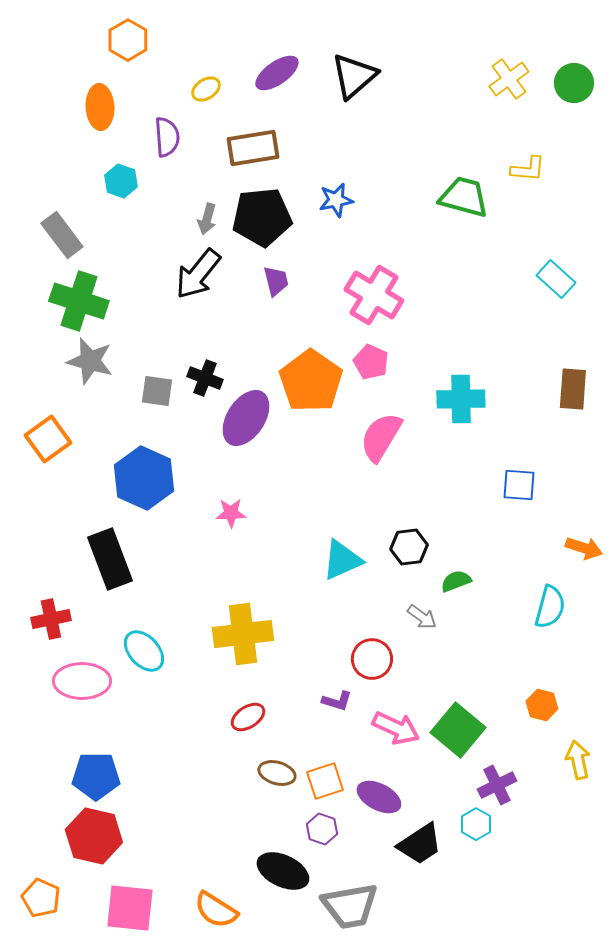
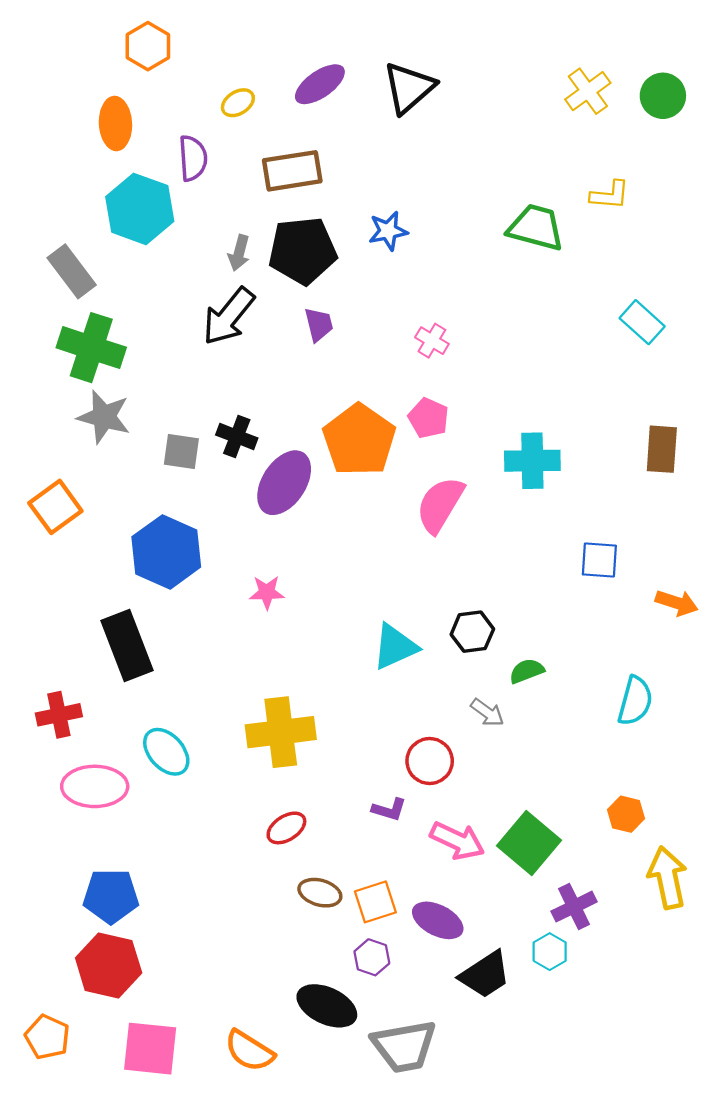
cyan hexagon: (121, 181) -> (140, 209), size x1.8
pink cross: (374, 295) -> (432, 341), size x0.5
orange arrow: (584, 548) -> (677, 603), moved
yellow arrow: (578, 760) -> (668, 878), size x1.4

